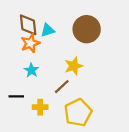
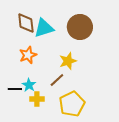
cyan triangle: (48, 30) -> (44, 28), size x1.5
orange star: (30, 43) -> (28, 55), moved
cyan star: (31, 70) -> (29, 85), moved

